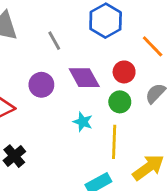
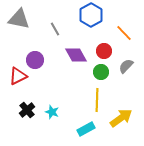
purple circle: (41, 85) -> (35, 60), moved
cyan star: (83, 122) -> (52, 112), moved

